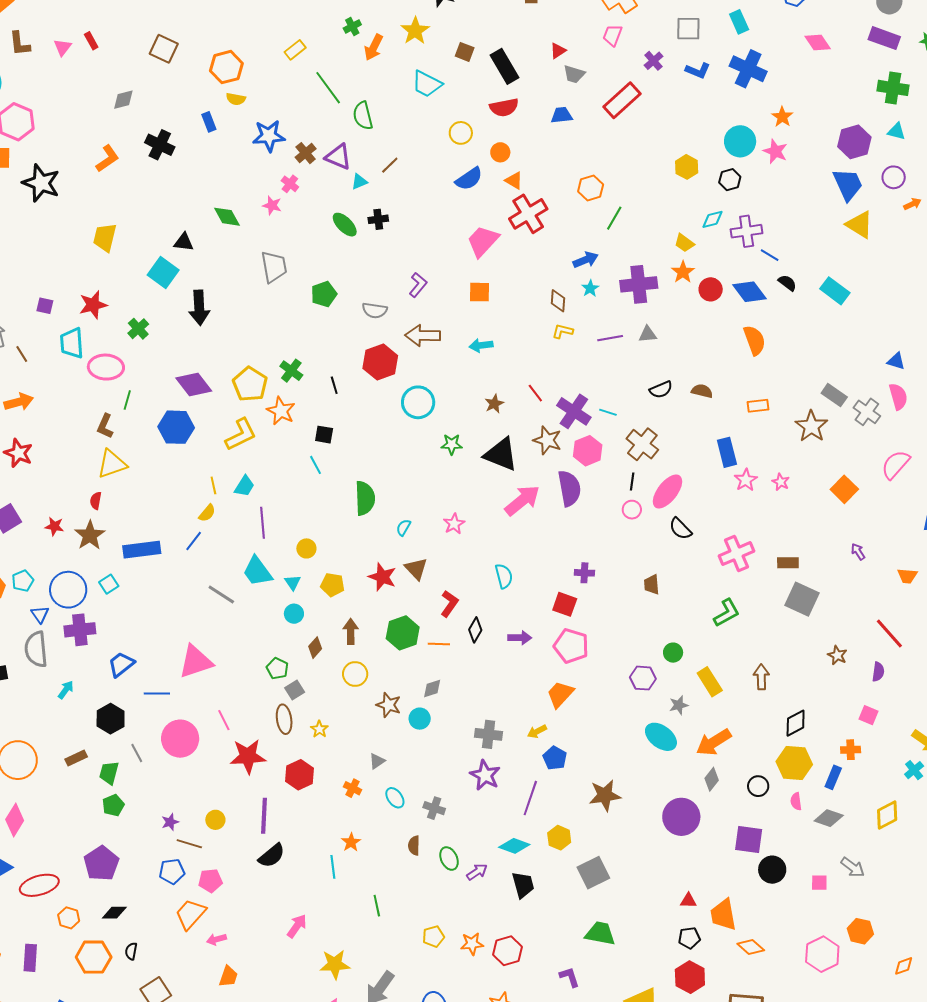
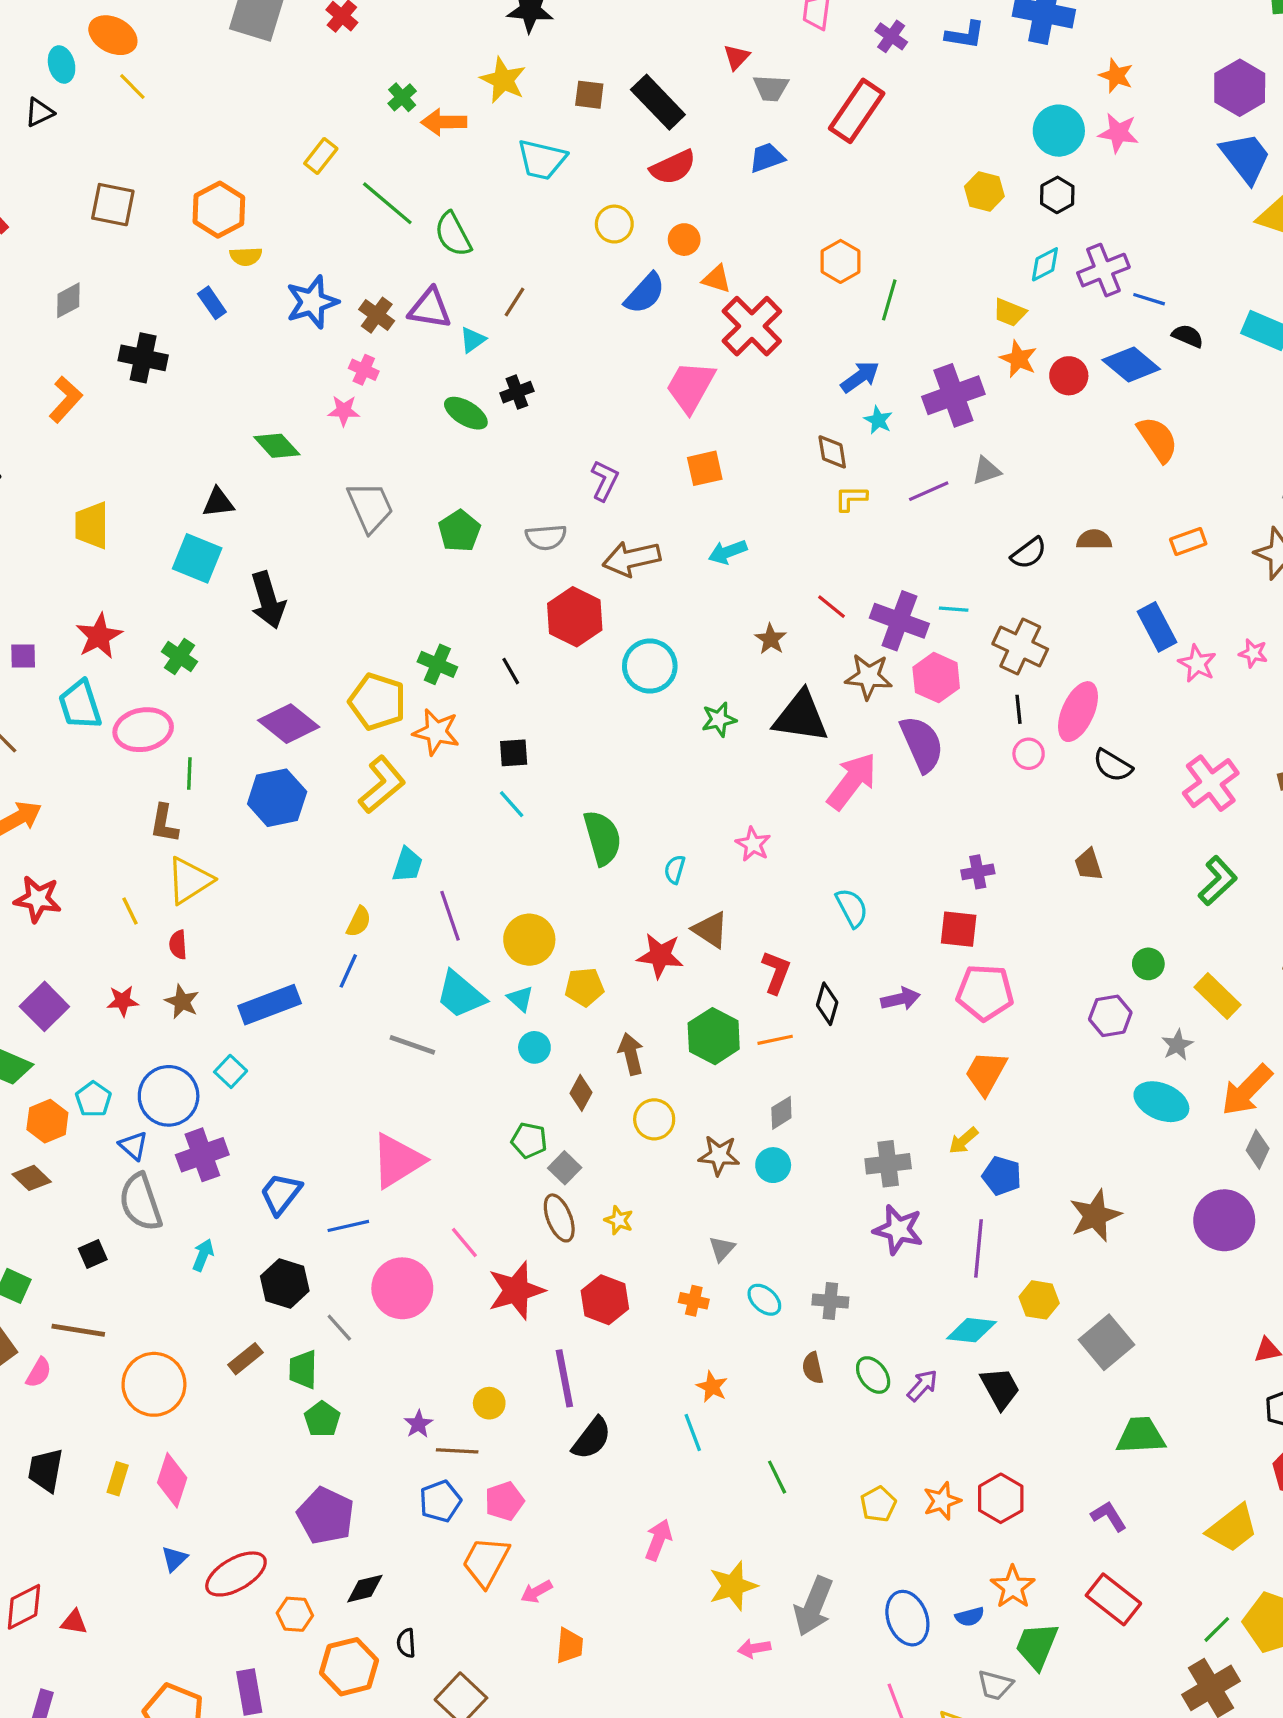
orange arrow: (374, 47) -> (444, 122), turned 76
yellow line: (213, 485) -> (130, 911), moved
brown star: (90, 535) -> (182, 1002), size x0.7
yellow circle: (306, 548) -> (529, 940), size x1.6

